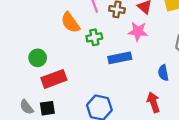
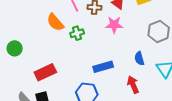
green circle: (38, 58) -> (15, 48), moved
blue rectangle: (120, 58) -> (103, 67), moved

